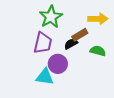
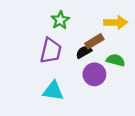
green star: (51, 17) -> (60, 20), size x0.7
purple circle: (58, 64) -> (94, 74), moved

